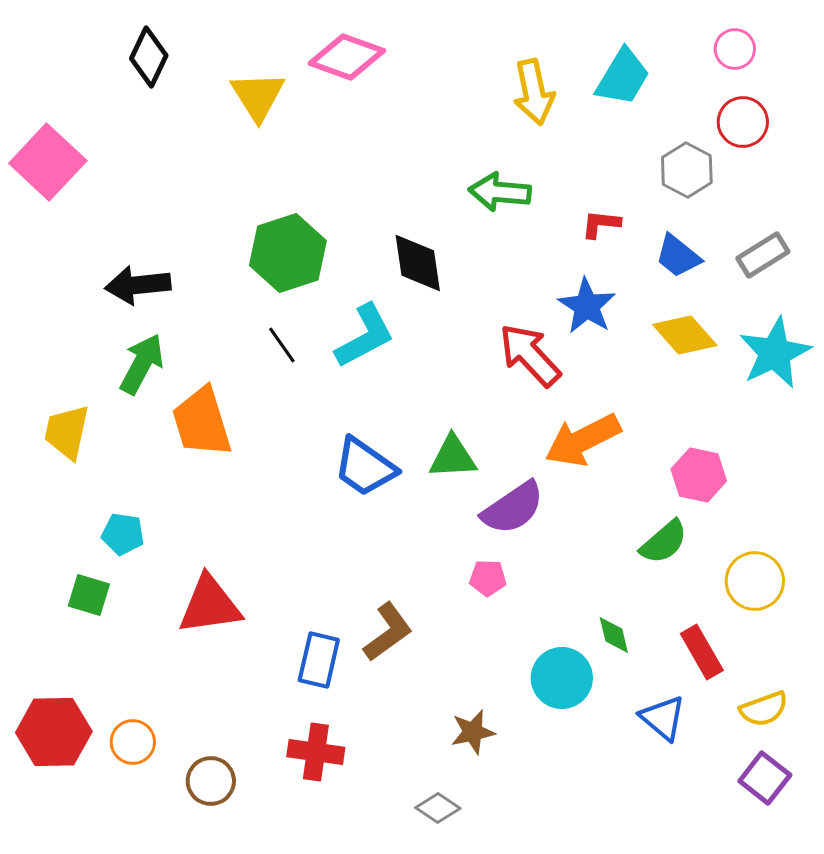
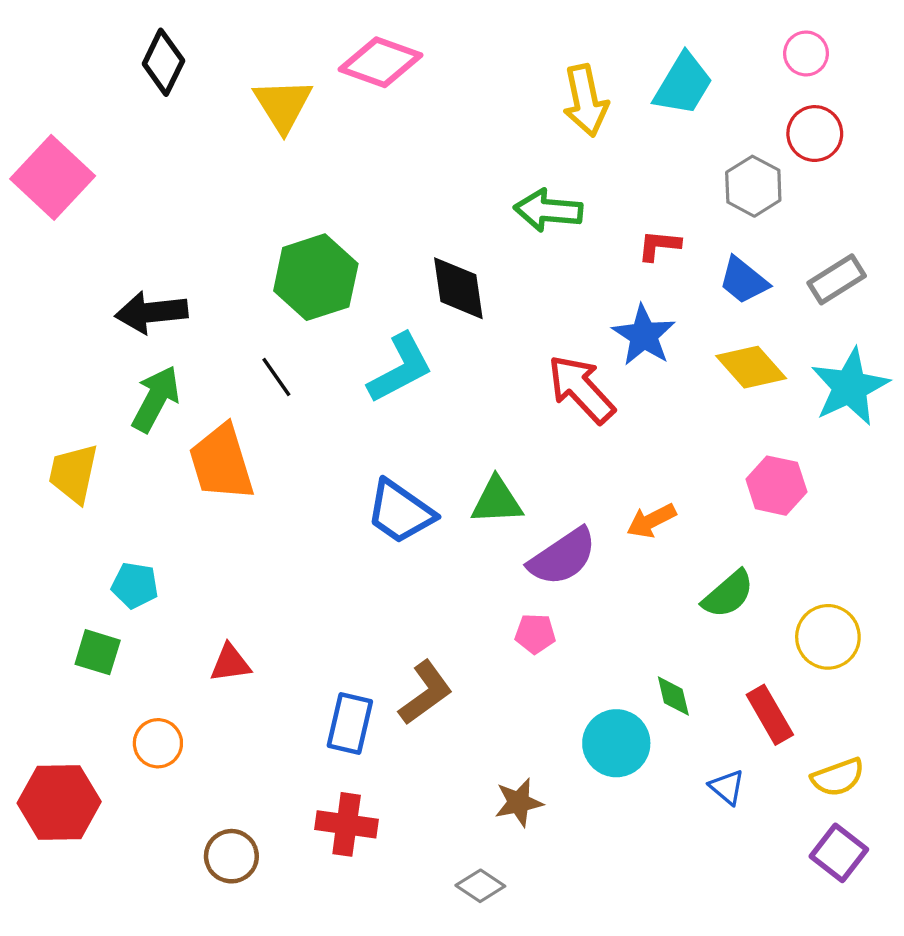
black line: (282, 345) -> (276, 377), moved
orange arrow: (583, 440) -> (651, 521), moved, size x0.6
pink hexagon: (699, 475) -> (776, 486), moved
red triangle: (210, 605) -> (230, 663), size x0.6
blue triangle: (663, 718) -> (727, 787), size x0.7
orange circle: (133, 742) -> (158, 743), moved

